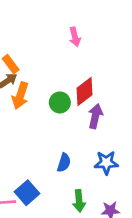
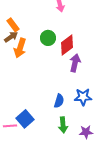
green circle: (60, 102) -> (48, 38), moved
blue semicircle: (64, 163) -> (59, 101), moved

